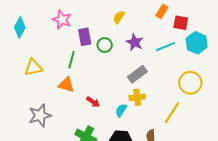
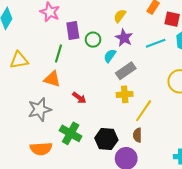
yellow semicircle: (119, 17) -> (120, 16), moved
cyan semicircle: (121, 110) -> (110, 56), moved
yellow line: (172, 113) -> (144, 111), moved
gray star: (40, 115) -> (40, 109), moved

